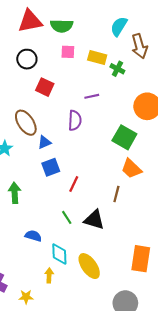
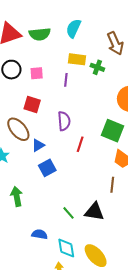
cyan semicircle: (119, 26) -> (73, 28), moved
pink square: (68, 52) -> (37, 73), moved
red square: (45, 87) -> (32, 105), moved
purple line: (92, 96) -> (66, 80), moved, turned -64
red line: (74, 184) -> (80, 144), moved

